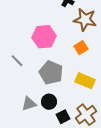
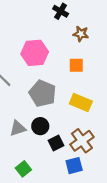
brown star: (85, 20) -> (81, 34), size x0.6
orange square: (81, 48) -> (76, 65), turned 32

